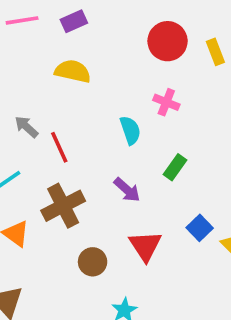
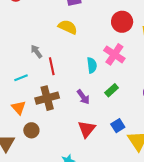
pink cross: (166, 102) -> (114, 54), size x1.5
brown circle: (93, 262) -> (31, 130), moved

